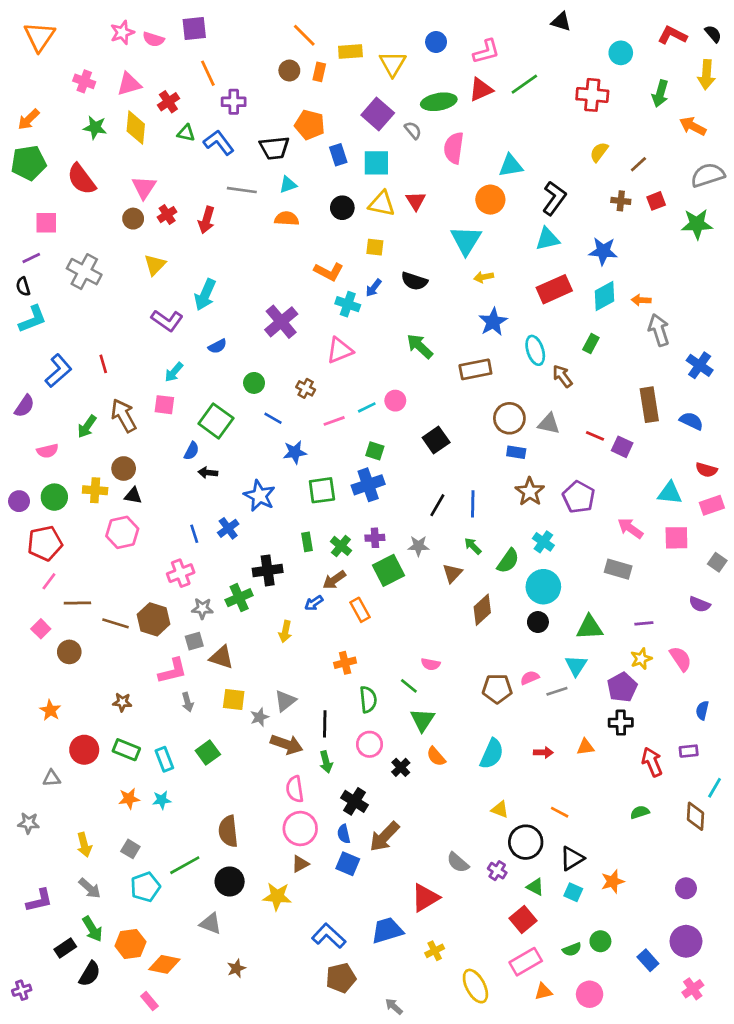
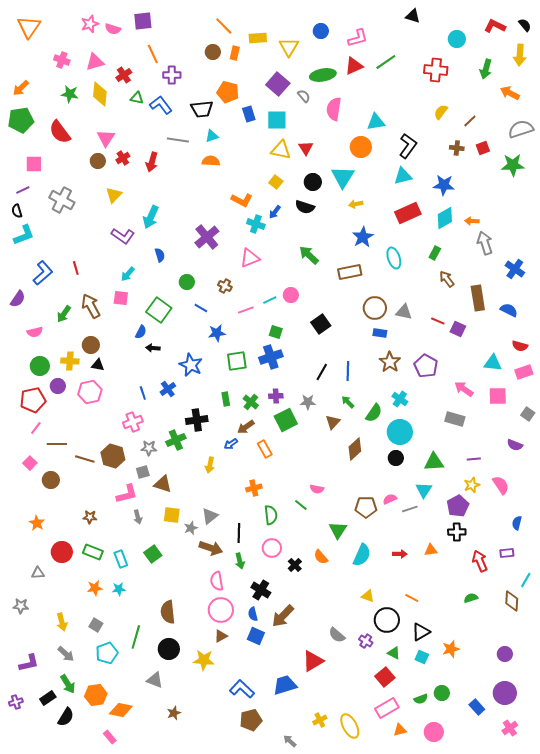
black circle: (342, 208) -> (313, 182), moved
yellow square: (375, 247) -> (276, 182), turned 32
blue semicircle: (217, 346) -> (160, 255), turned -80
brown arrow: (562, 376) -> (447, 279), moved
purple circle: (19, 501) -> (58, 386), moved
green triangle: (422, 720) -> (338, 530), moved
green line: (185, 865) -> (136, 637), turned -45
yellow cross: (435, 951) -> (320, 720), moved
purple cross: (22, 990) -> (16, 702), moved

